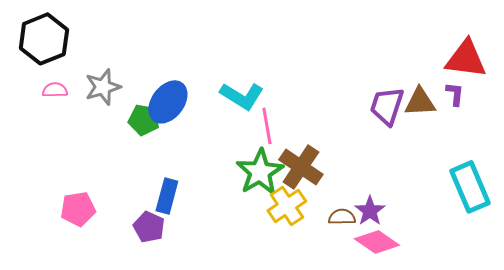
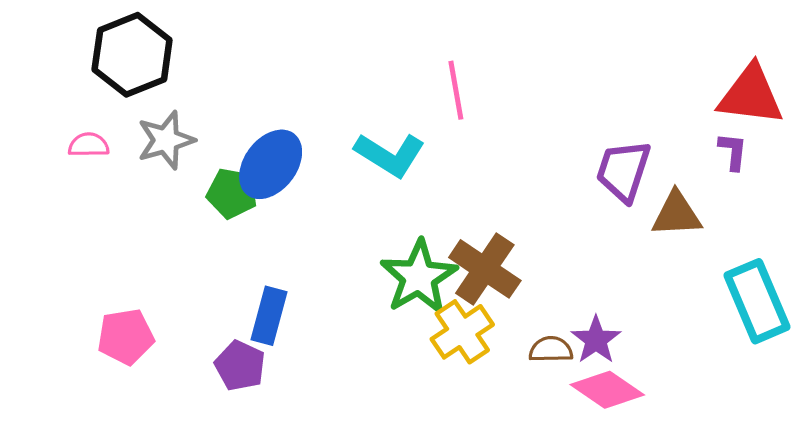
black hexagon: (44, 39) -> (132, 55), moved
brown triangle: (420, 102) -> (677, 214), moved
pink line: (267, 126) -> (456, 90), moved

